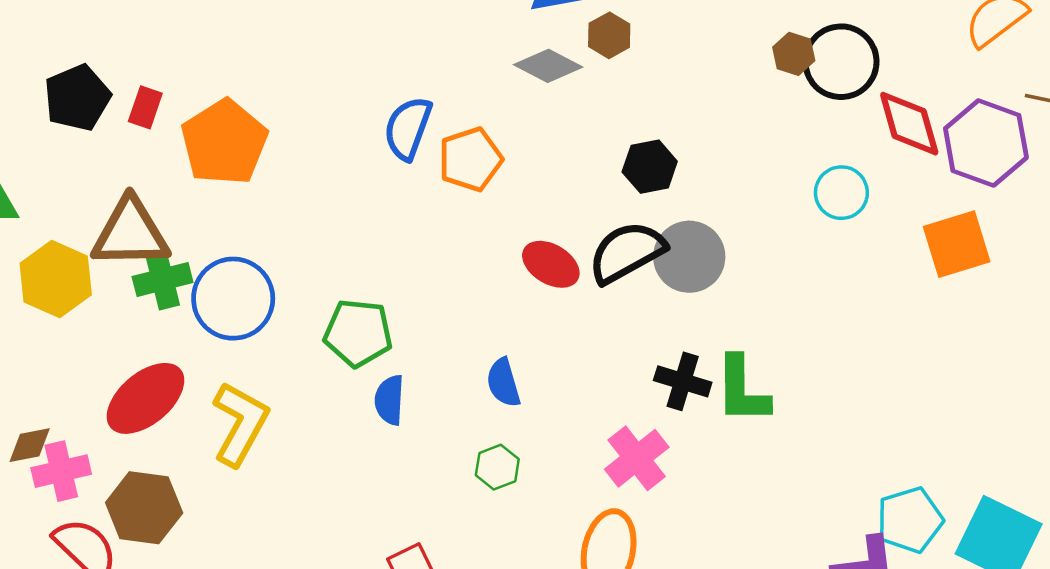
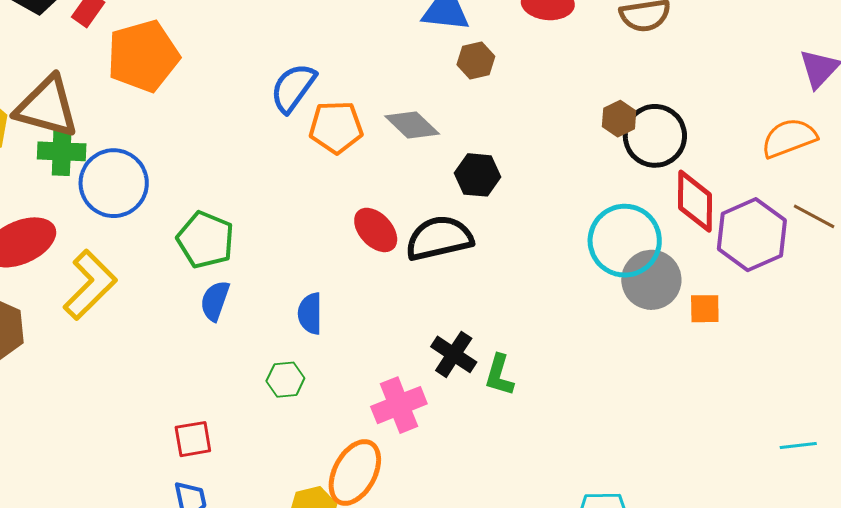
gray diamond: (548, 66) -> (412, 125), moved
cyan circle: (841, 193) -> (625, 241), size x1.6
orange square: (957, 244) -> (705, 309), size x0.6
gray circle: (689, 257) -> (651, 280), moved
green L-shape: (742, 390) -> (499, 375), size x0.7

